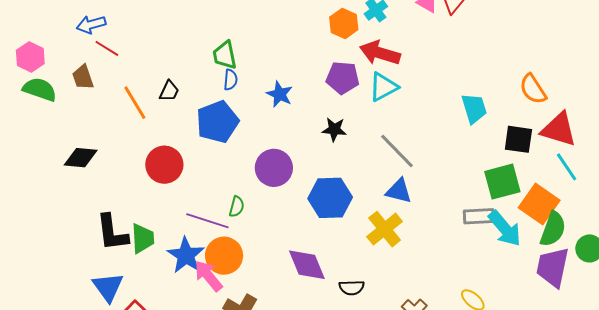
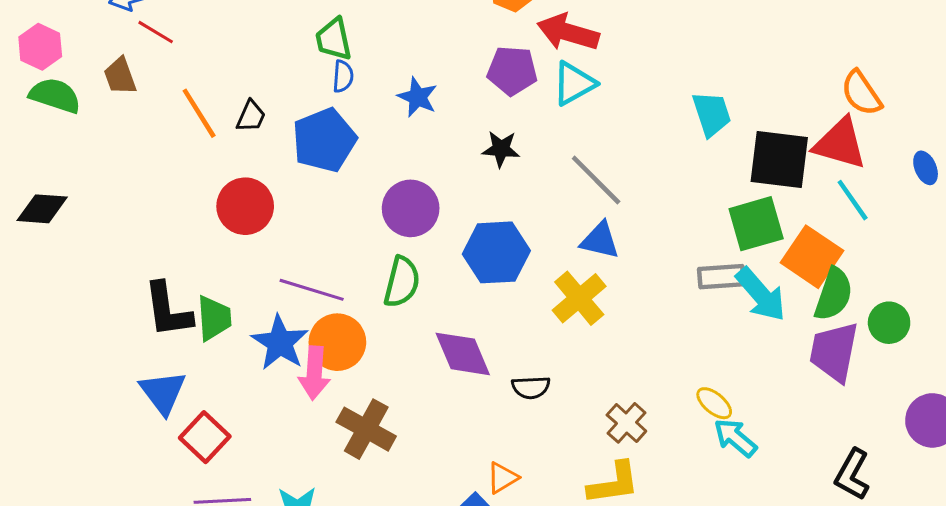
orange semicircle: (533, 89) -> (861, 93), moved
black trapezoid: (169, 91) -> (251, 116), moved
black square: (518, 139) -> (779, 159), size x1.4
black diamond: (81, 158) -> (42, 209), moved
green semicircle: (237, 207) -> (402, 282), moved, size x1.6
pink arrow: (208, 276) -> (314, 373), turned -136

